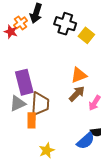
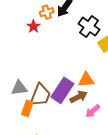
red star: (11, 32) -> (33, 26), moved
purple rectangle: (24, 82) -> (62, 90), moved, turned 30

